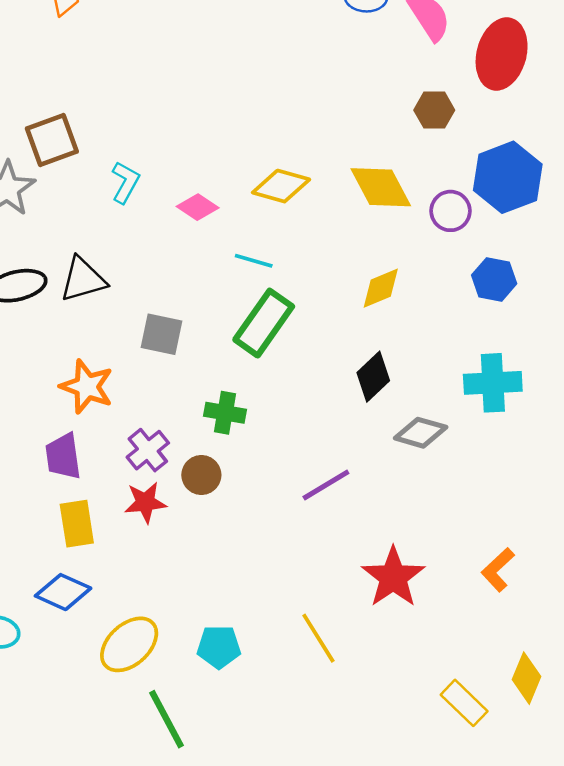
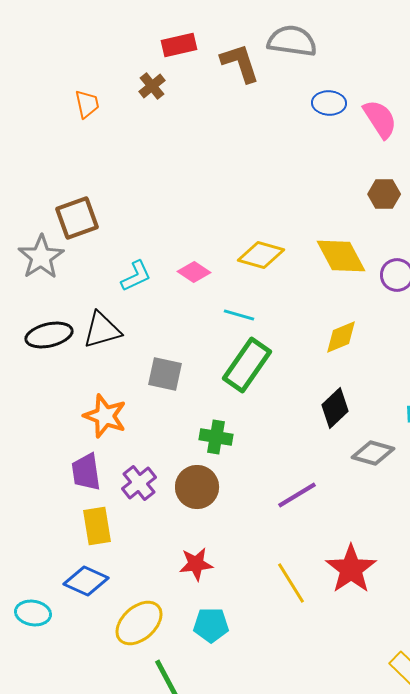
cyan L-shape: (125, 182) -> (136, 276), moved, turned 36
purple cross: (148, 450) -> (139, 483), moved
brown circle: (201, 475) -> (197, 487), size x1.4
red star: (145, 502) -> (196, 564), moved
yellow line: (318, 638) -> (291, 583), moved

